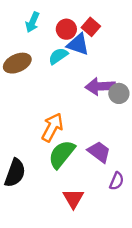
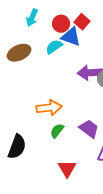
orange arrow: (52, 127) -> (49, 108), turned 55
green semicircle: (62, 154) -> (57, 131), size x0.6

